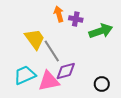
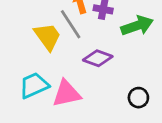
gray line: (52, 51) -> (71, 24), moved
purple diamond: (66, 71) -> (98, 58), moved, turned 35

